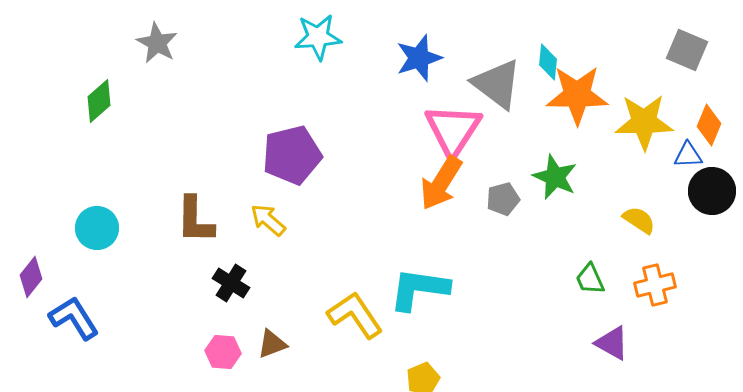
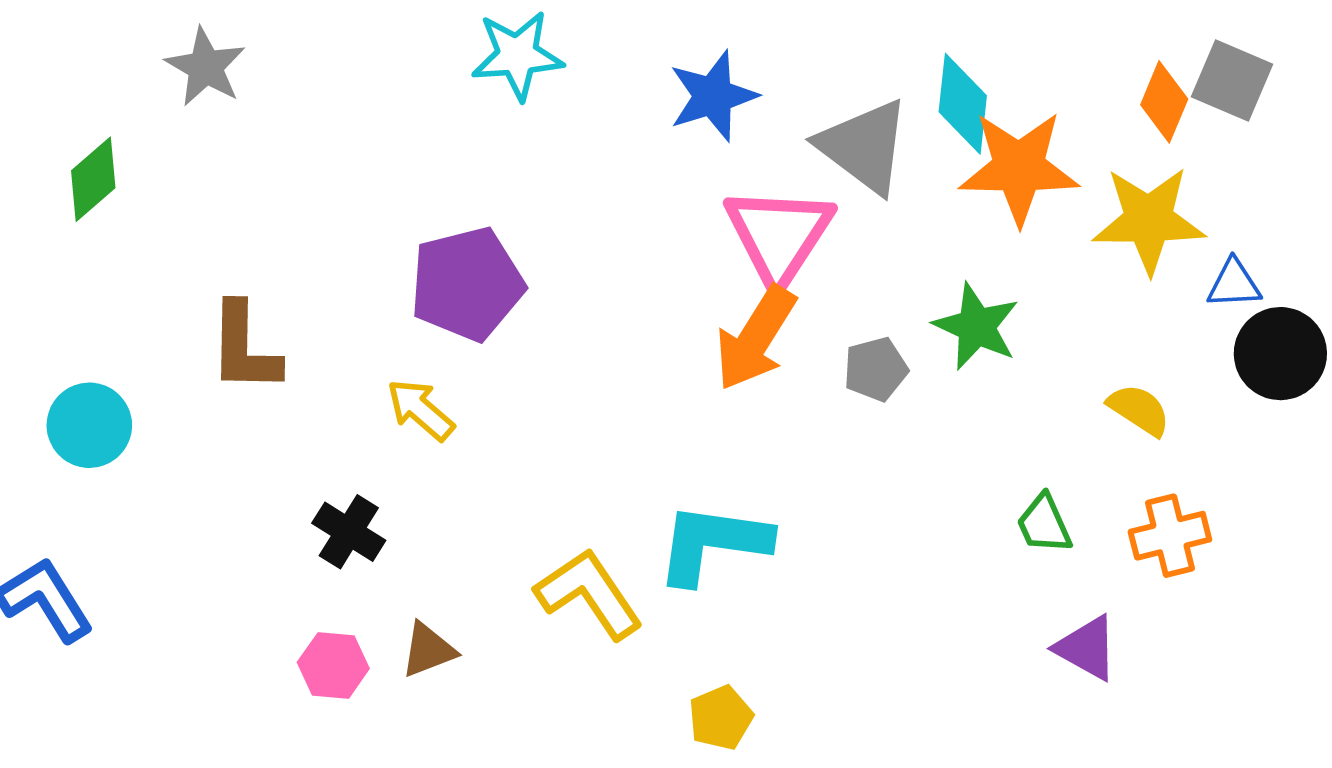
cyan diamond: (548, 62) -> (963, 104), size x1.4
orange diamond: (709, 125) -> (1164, 102), moved
brown L-shape: (195, 220) -> (244, 348), moved

